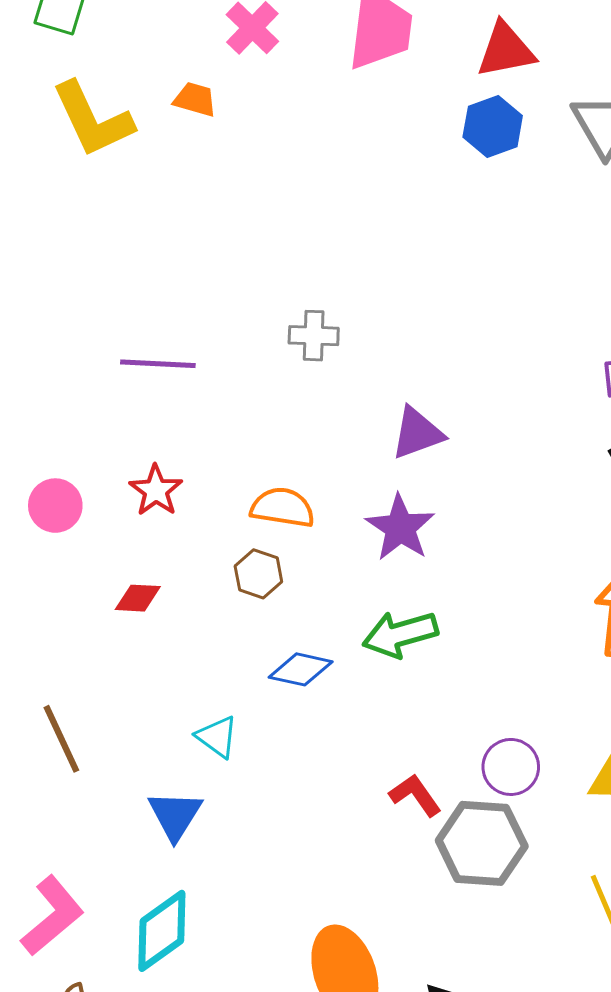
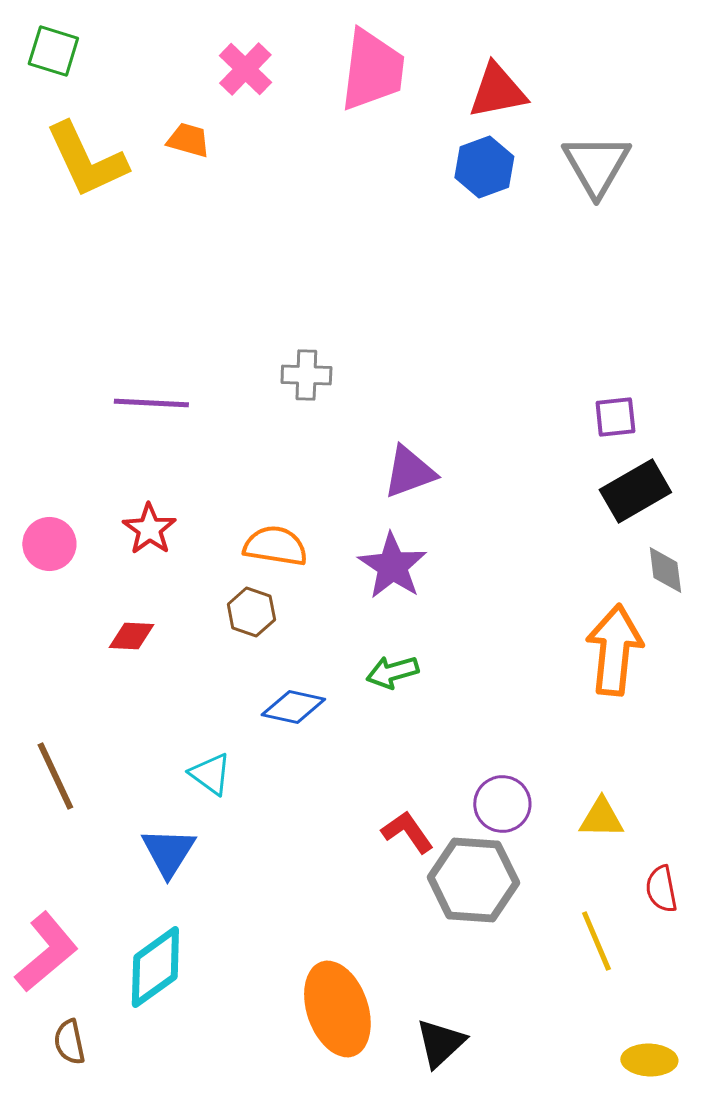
green arrow: (400, 634) -> (392, 672), size x0.7

